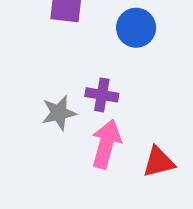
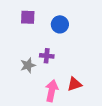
pink arrow: (106, 144) -> (52, 91), moved

